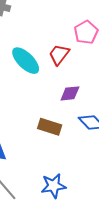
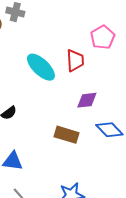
red trapezoid: (59, 55) -> (75, 60), turned 140

